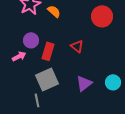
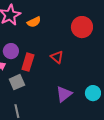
orange semicircle: (54, 11) -> (34, 22), turned 112
gray square: (47, 79) -> (17, 82), moved, size x0.7

